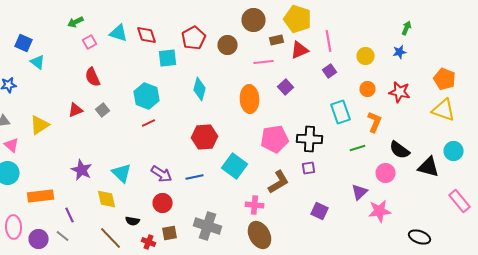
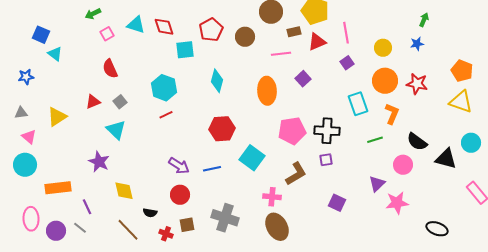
orange circle: (368, 89) -> (385, 81), size x1.6
cyan triangle: (122, 173) -> (116, 130), moved

